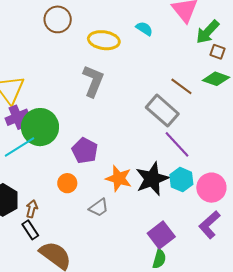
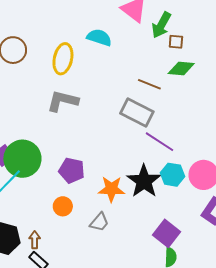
cyan semicircle: (144, 29) -> (99, 37), size x1.4
yellow ellipse: (104, 40) -> (63, 59), turned -72
gray L-shape: (93, 81) -> (63, 101), turned -84

